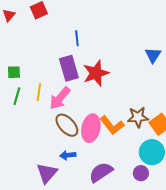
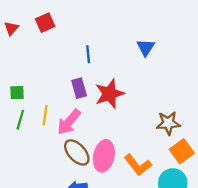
blue triangle: (153, 55) -> (146, 47), moved
purple rectangle: (69, 68) -> (79, 88), size x0.7
brown star: (138, 117) -> (168, 123), moved
orange L-shape: (112, 125) -> (138, 165), moved

